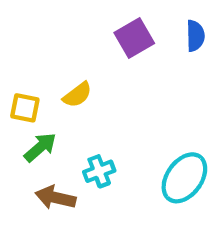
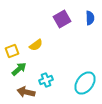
yellow square: (25, 108) -> (12, 51), turned -32

